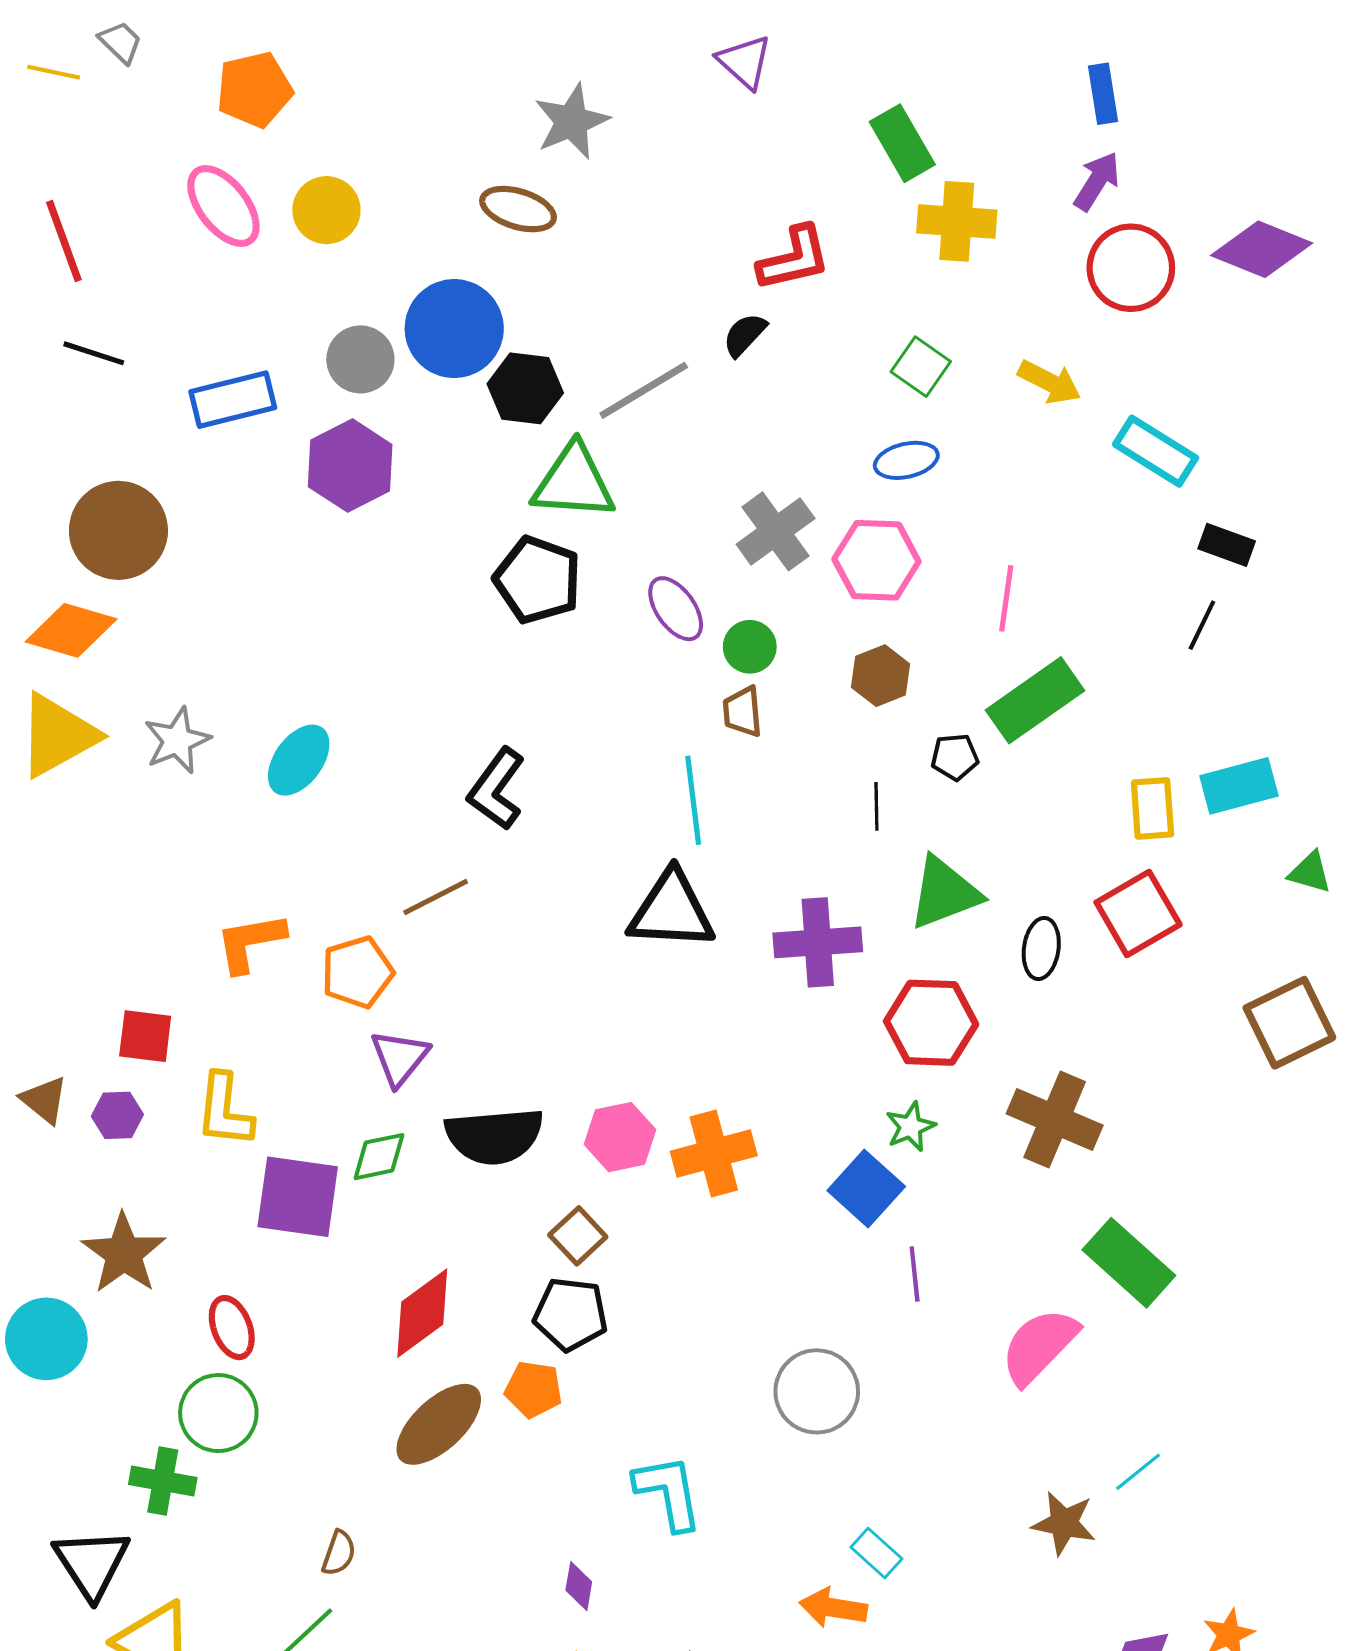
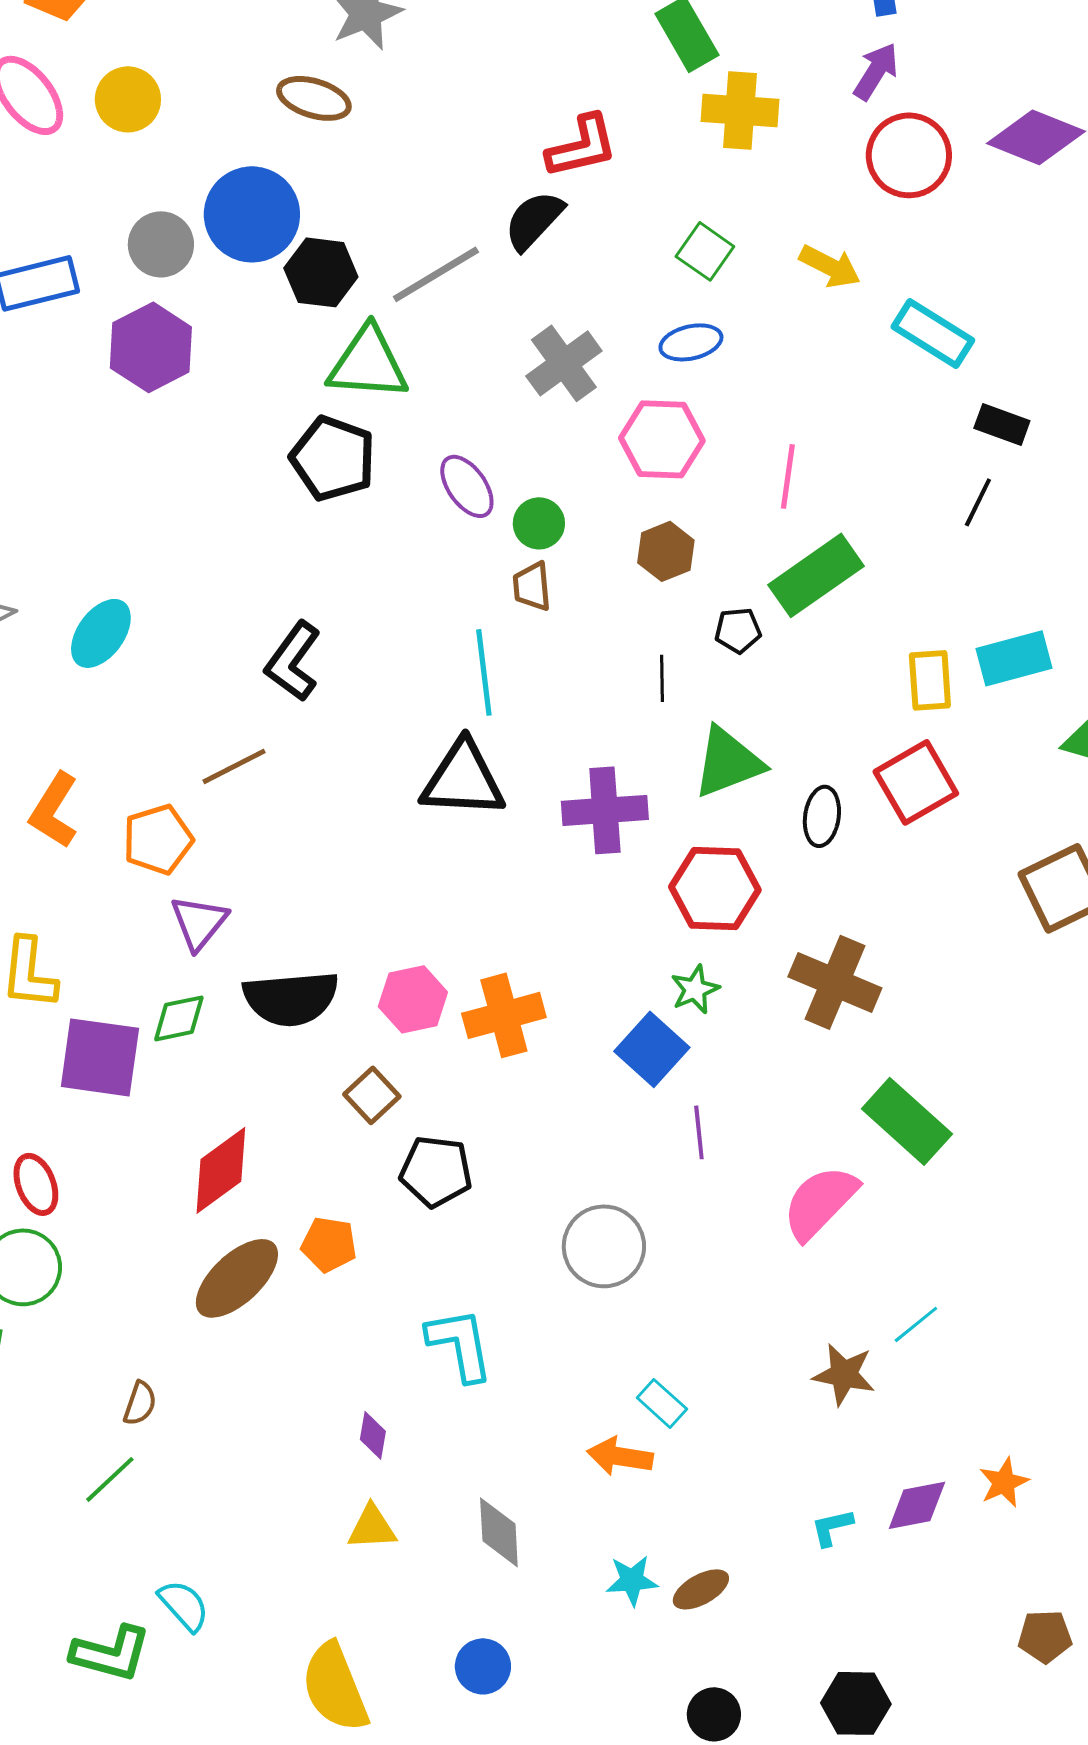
black semicircle: (745, 335) -> (534, 220), size x1.4
gray cross: (776, 531) -> (564, 363), moved
orange L-shape: (250, 942) -> (54, 810), turned -48
black pentagon: (571, 1314) -> (436, 1171), moved

